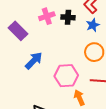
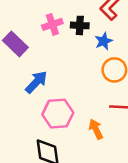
blue star: (93, 25) -> (104, 41), moved
pink hexagon: (66, 76) -> (58, 114), moved

